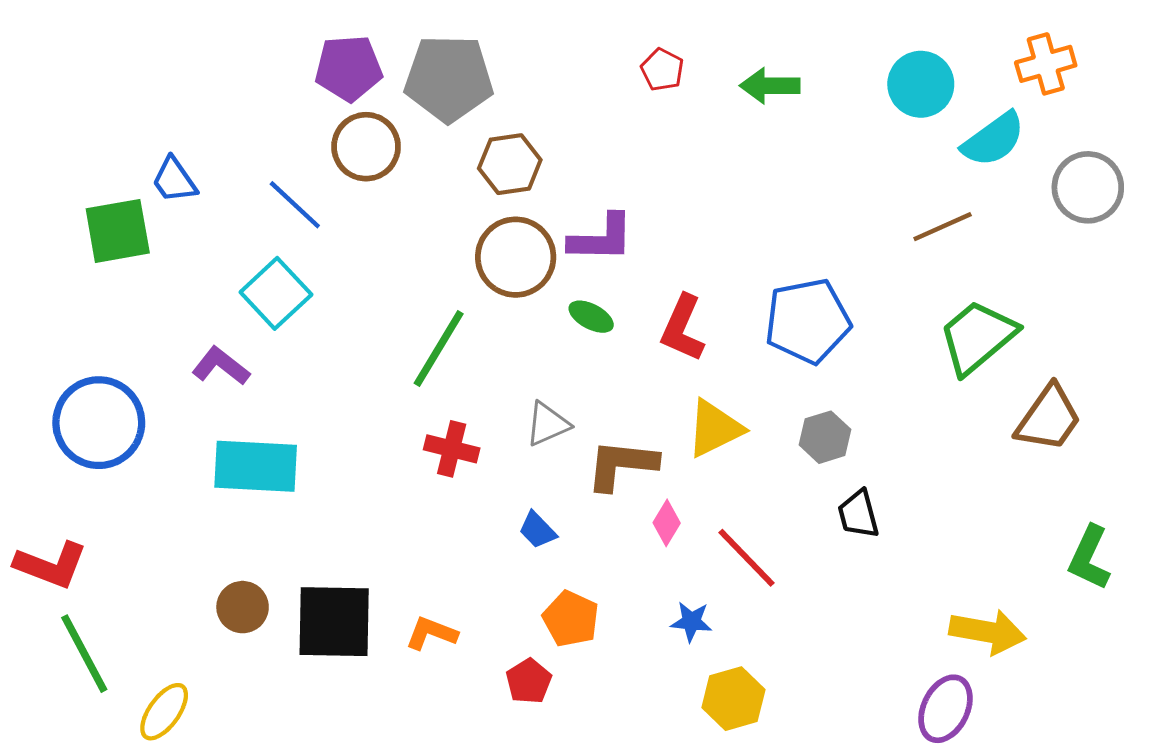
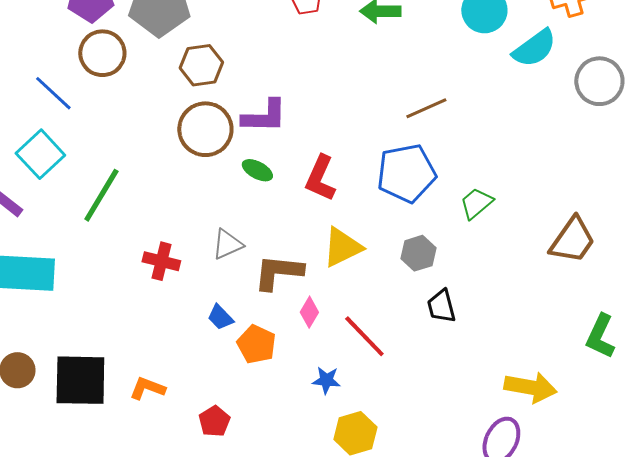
brown line: (943, 227) -> (426, 108), moved
green trapezoid: (977, 337) -> (476, 203), moved, size x0.6
green line: (439, 349) -> (101, 195), moved
orange pentagon: (571, 619) -> (256, 344), moved

